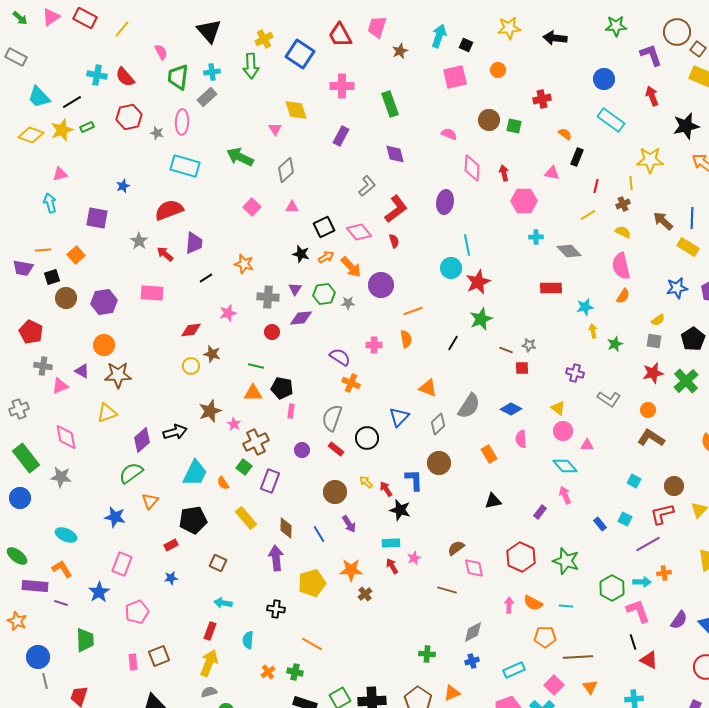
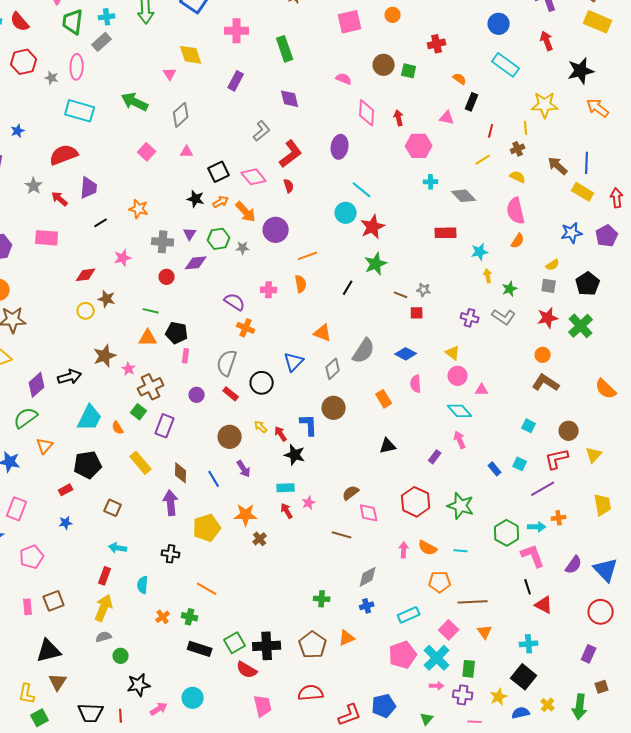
cyan line: (467, 245) -> (362, 190), turned -40
gray L-shape: (609, 399) -> (504, 317), moved

